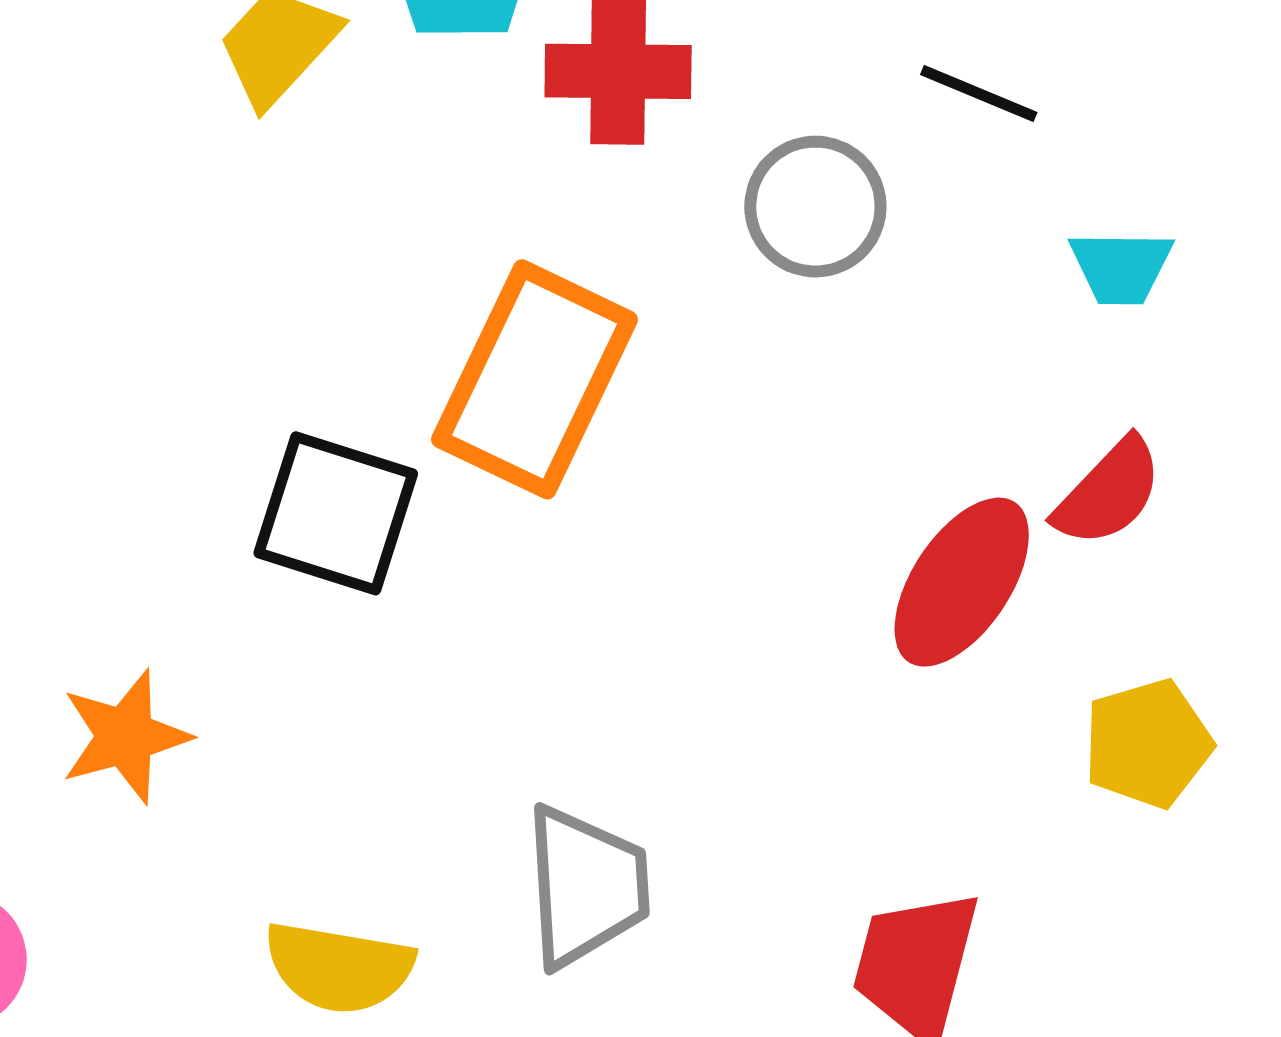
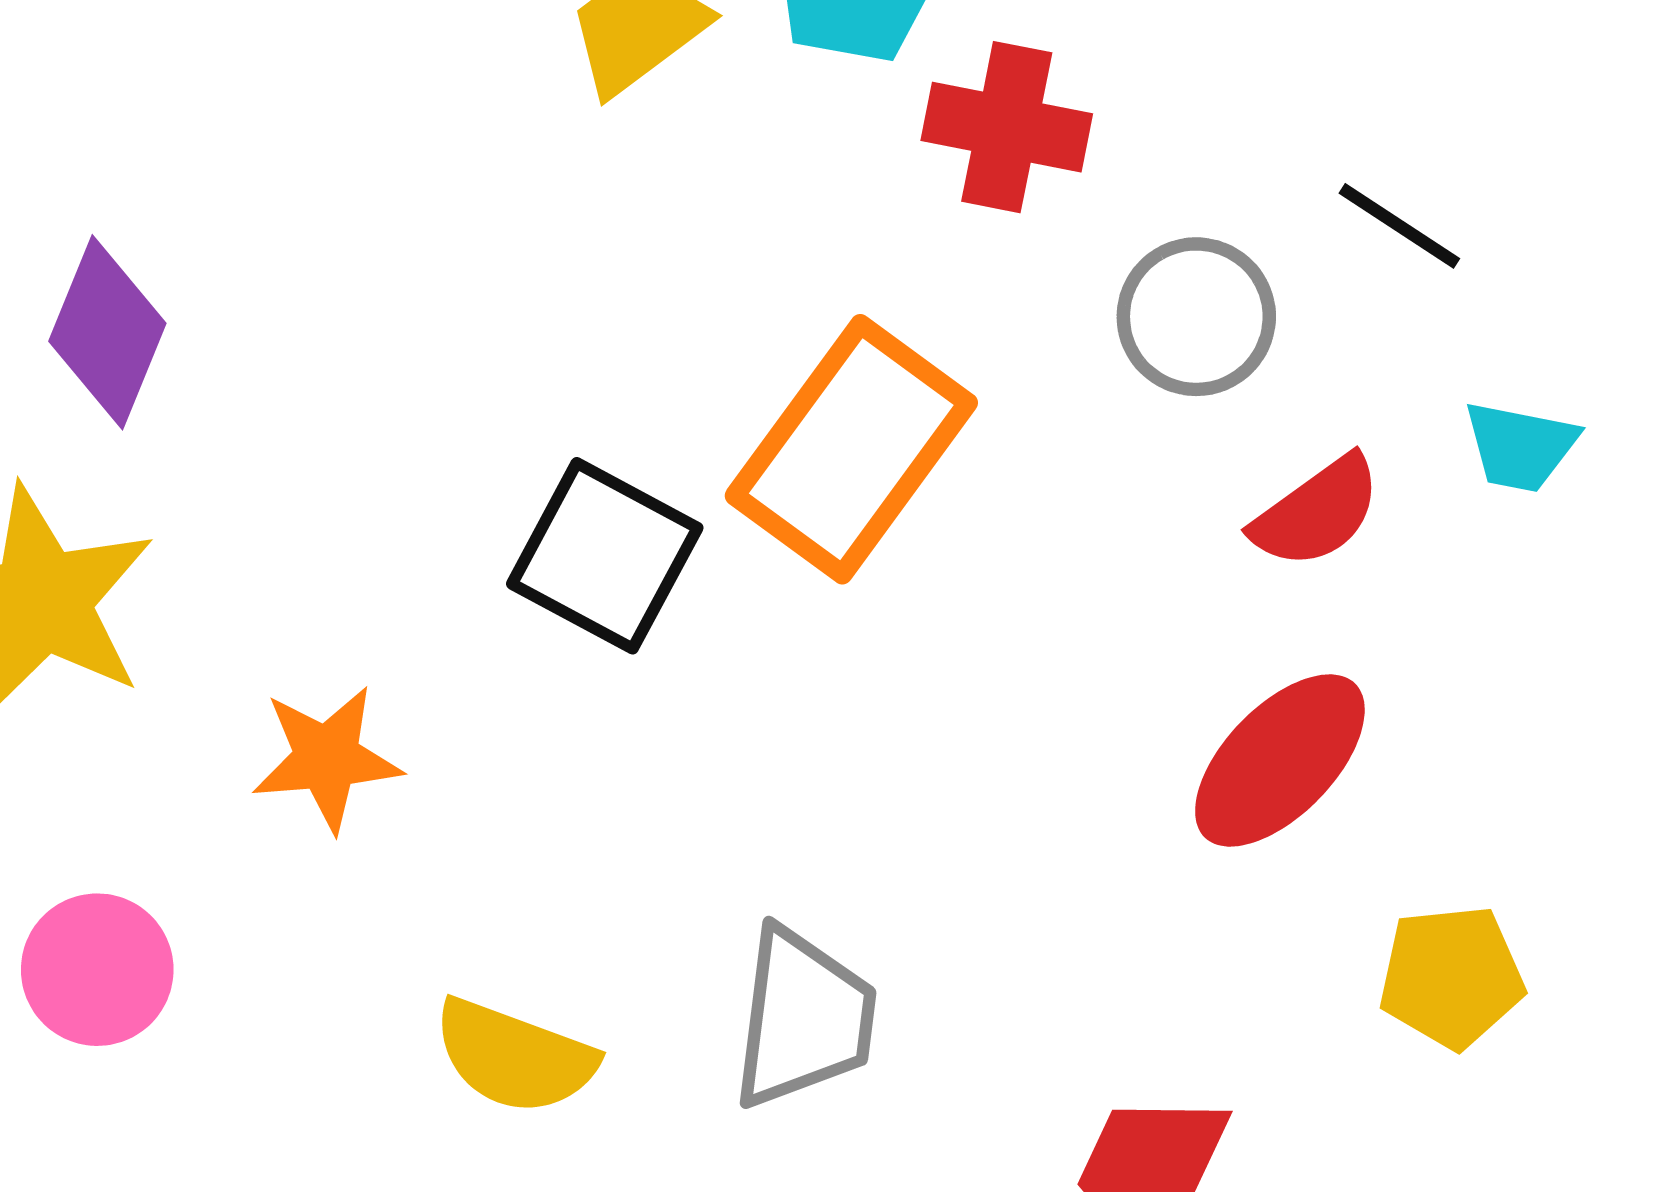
red semicircle: (1109, 492) -> (1317, 512), moved

